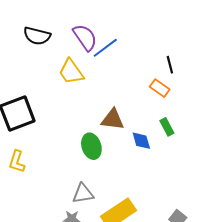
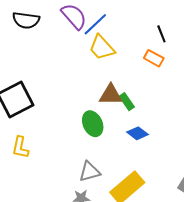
yellow trapezoid: (71, 72) -> (102, 48), moved
green rectangle: (167, 127) -> (127, 102), moved
blue diamond: (141, 141) -> (138, 133), moved, turned -30

